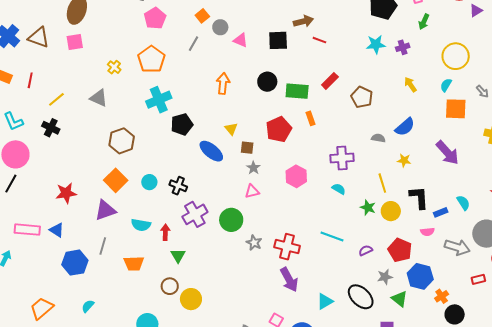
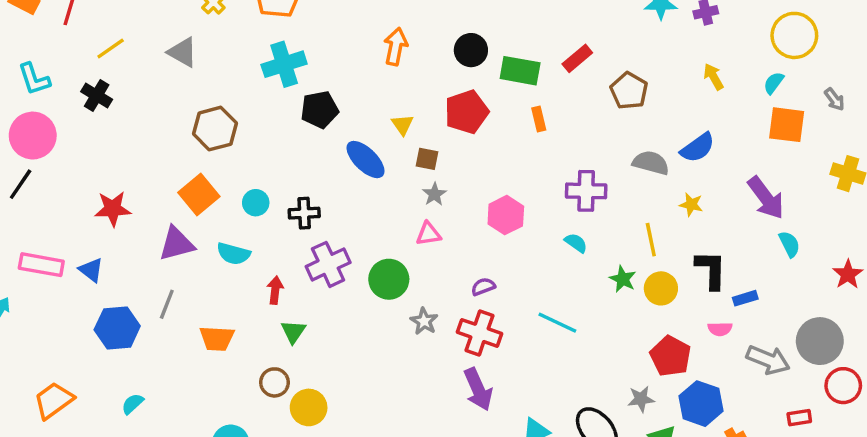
red pentagon: (279, 129) -> (467, 112), moved
gray semicircle: (378, 138) -> (651, 163), size x1.5
black cross: (178, 186) -> (304, 213), turned -30
cyan semicircle: (463, 203) -> (789, 244), moved
cyan semicircle: (141, 225) -> (233, 254), moved
purple semicircle: (366, 250) -> (483, 287), moved

